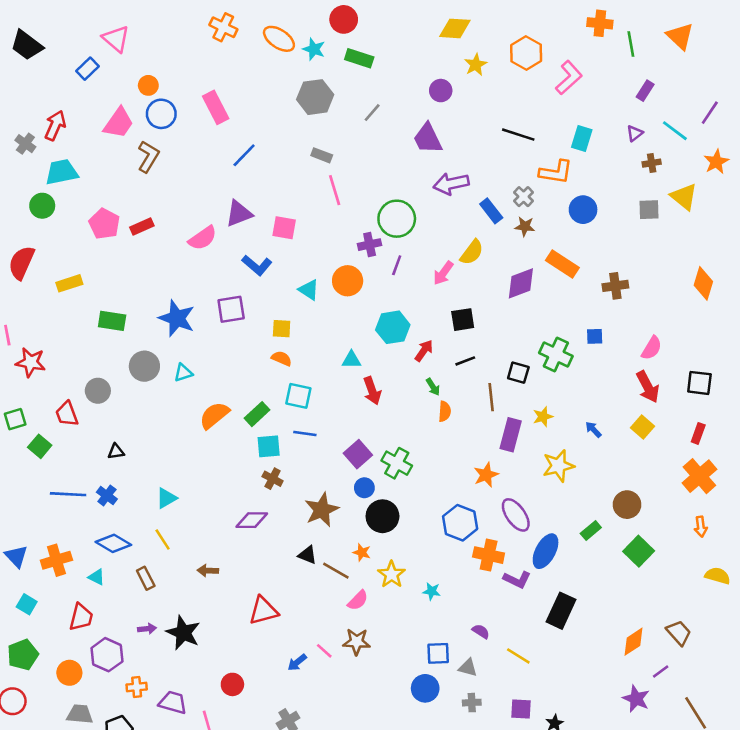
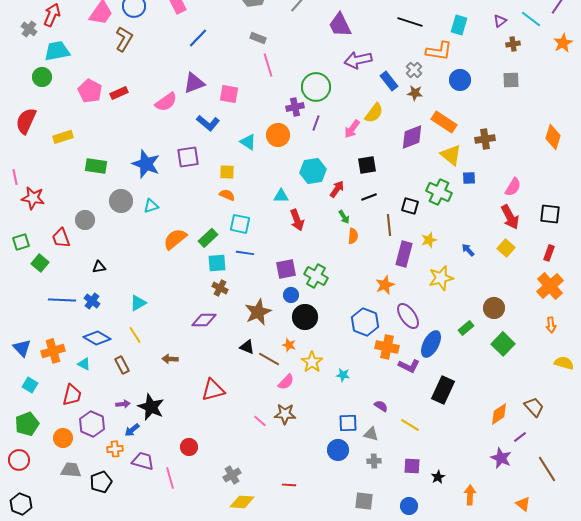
yellow triangle: (684, 197) -> (451, 155), moved
purple square: (358, 454) -> (286, 269), turned 30
blue arrow: (297, 662) -> (132, 430), moved

